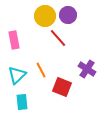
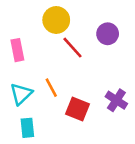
purple circle: (68, 15) -> (108, 34), moved
purple cross: (87, 69) -> (116, 100), moved

